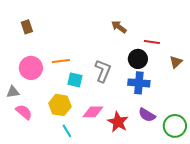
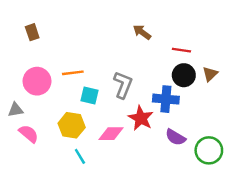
black circle: (138, 59) -> (184, 75), moved
red star: (118, 122) -> (141, 118), moved

